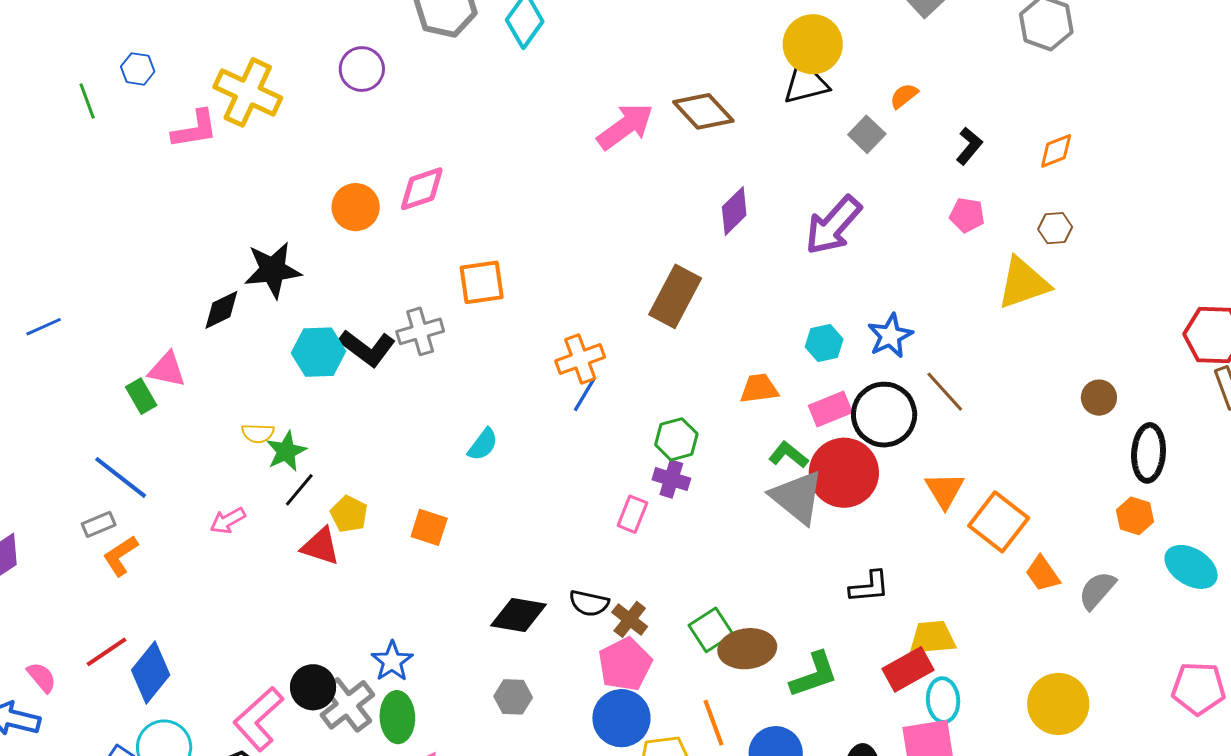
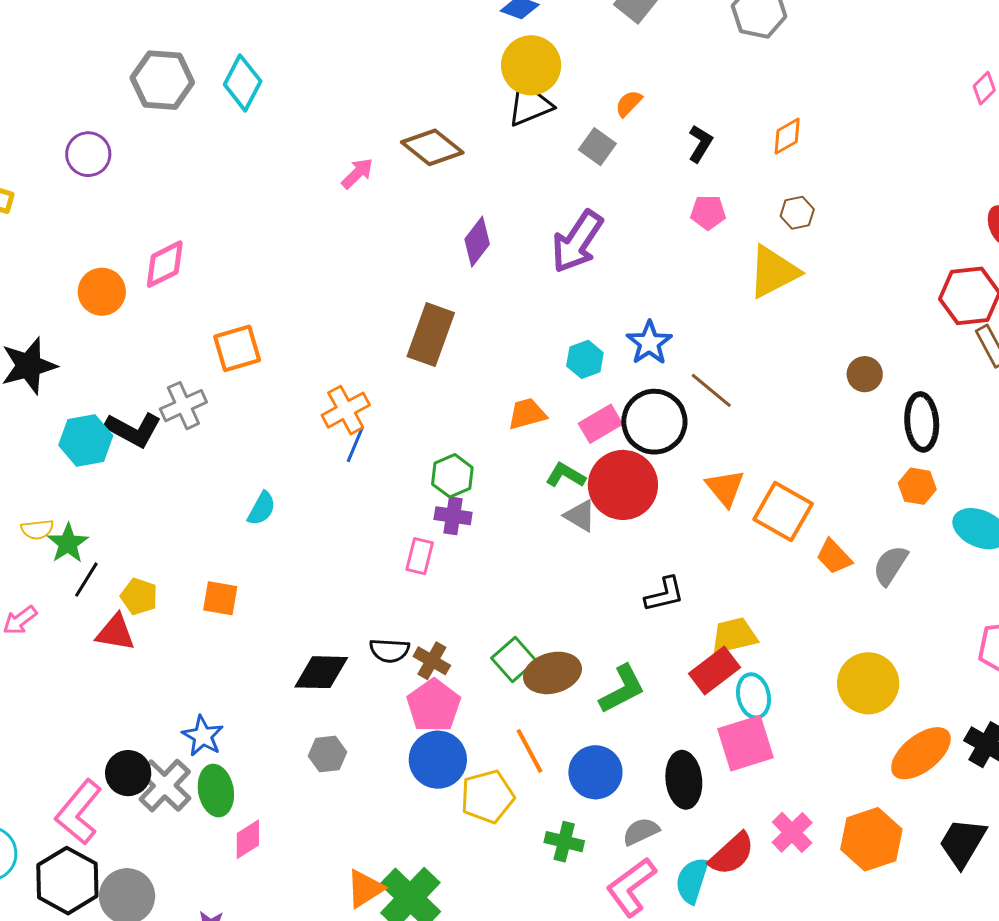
pink arrow: (625, 126) -> (357, 173), size x0.6
gray triangle: (797, 497) -> (580, 516), size x0.6

